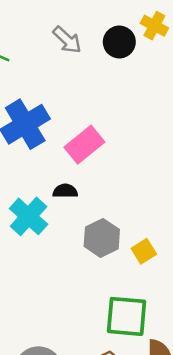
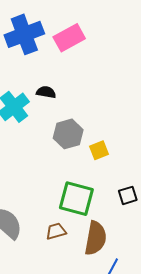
pink rectangle: (84, 145) -> (69, 38), moved

